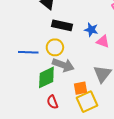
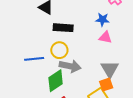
blue star: (91, 30) -> (102, 20), moved
orange square: (80, 88) -> (106, 85), moved

